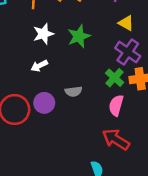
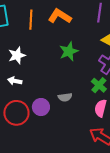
white star: (43, 34) -> (17, 55), moved
white arrow: (39, 66) -> (15, 81), moved, turned 40

